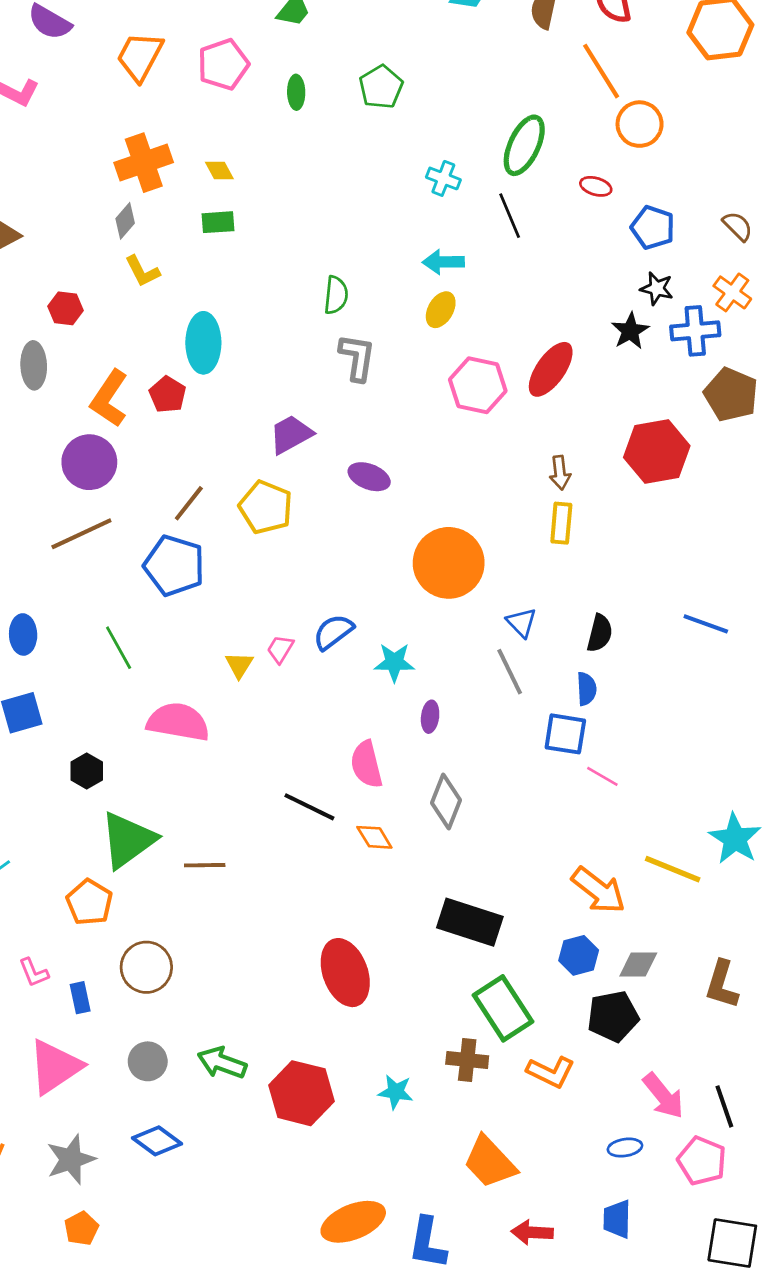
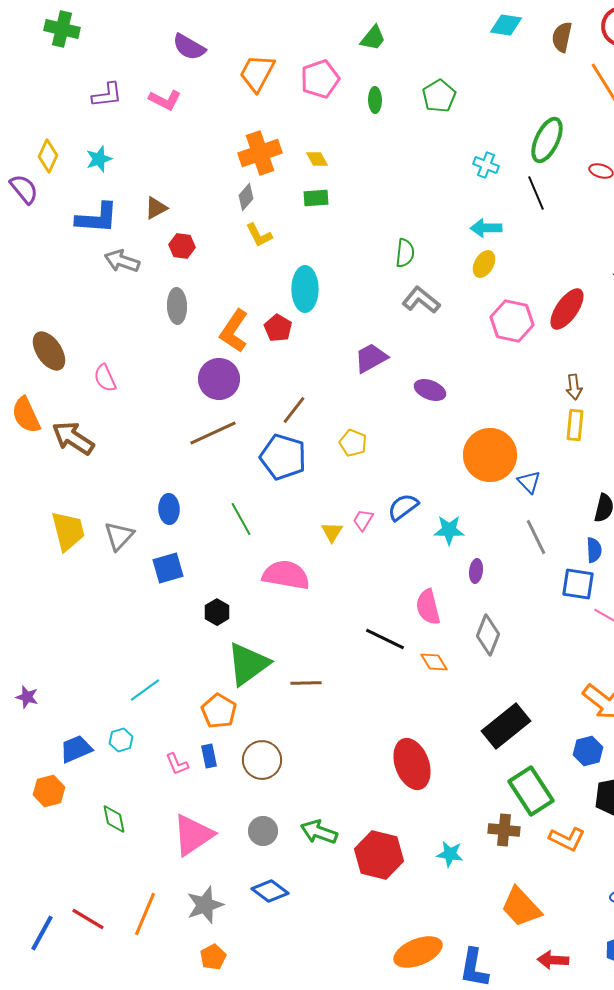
red hexagon: (66, 308) -> (182, 246), moved
gray L-shape: (357, 357) -> (421, 300), turned -60
yellow pentagon: (266, 507) -> (353, 443), moved, size x0.7
blue triangle: (522, 623) -> (529, 482), moved
black rectangle: (470, 922) -> (506, 726), turned -57
blue rectangle: (80, 998) -> (209, 756), moved

